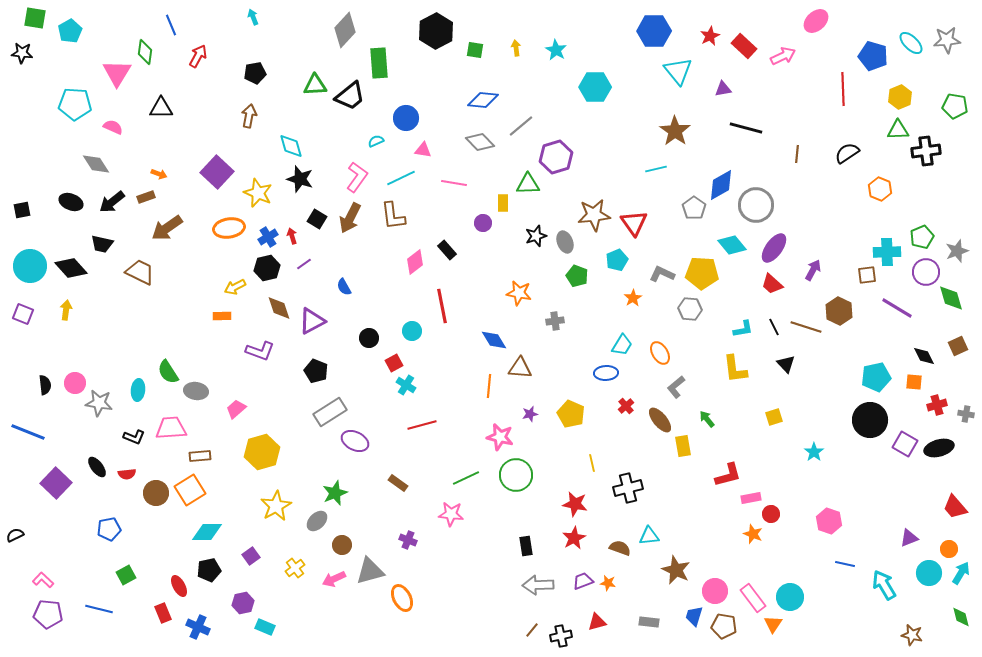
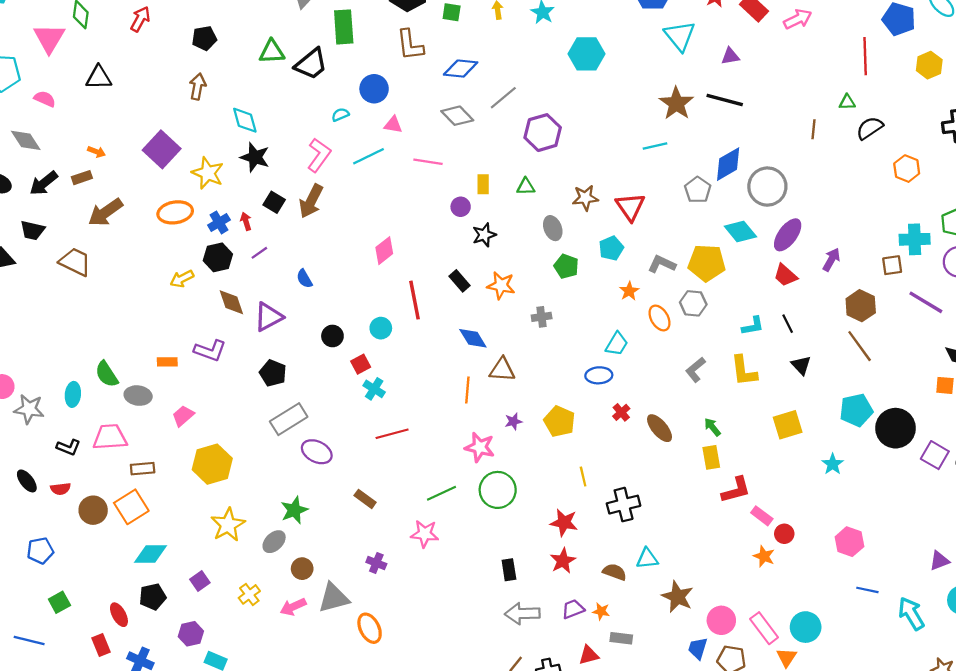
black line: (746, 128) -> (725, 100), moved
green triangle: (898, 130) -> (847, 102), moved, size x0.7
green triangle: (528, 184) -> (526, 187), moved, size x0.7
brown star: (594, 215) -> (585, 198), size x0.7
brown L-shape: (393, 216) -> (410, 45), moved
black star: (536, 236) -> (484, 235), moved
black rectangle: (447, 250) -> (459, 281), moved
orange rectangle: (222, 316) -> (167, 362), moved
brown line: (806, 327) -> (860, 346), moved, turned 36
orange ellipse: (660, 353) -> (660, 318), moved
cyan pentagon: (876, 377) -> (856, 410), moved
gray L-shape: (676, 387) -> (695, 370), moved
yellow square: (774, 417) -> (788, 425), size x1.5
yellow rectangle: (683, 446) -> (711, 457), moved
pink rectangle: (751, 498) -> (762, 516), turned 48
gray rectangle: (649, 622) -> (621, 638), moved

